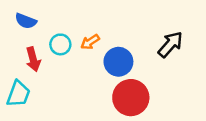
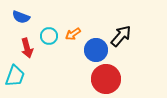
black arrow: (170, 44) -> (121, 36), moved

